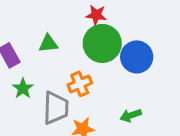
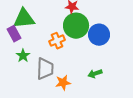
green triangle: (48, 43) -> (24, 19), moved, size x1.6
orange cross: (80, 84) -> (57, 41), moved

